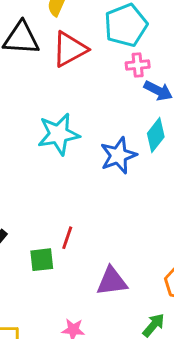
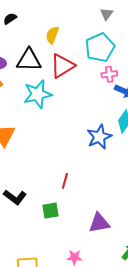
cyan star: (59, 134) -> (38, 94), moved
red line: (67, 238) -> (65, 181), moved

